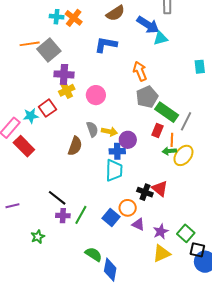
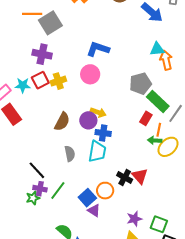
cyan triangle: (161, 38) -> (157, 49), moved
blue L-shape: (106, 45) -> (98, 49), moved
orange arrow: (140, 71) -> (166, 60), moved
purple cross: (64, 74) -> (42, 54), moved
yellow cross: (67, 90) -> (58, 81), moved
gray semicircle: (92, 129) -> (70, 154), moved
purple circle: (128, 140) -> (88, 120), moved
purple triangle: (138, 224) -> (94, 210), moved
green square: (186, 233) -> (159, 224), turned -30
green star: (38, 237) -> (33, 198), moved

